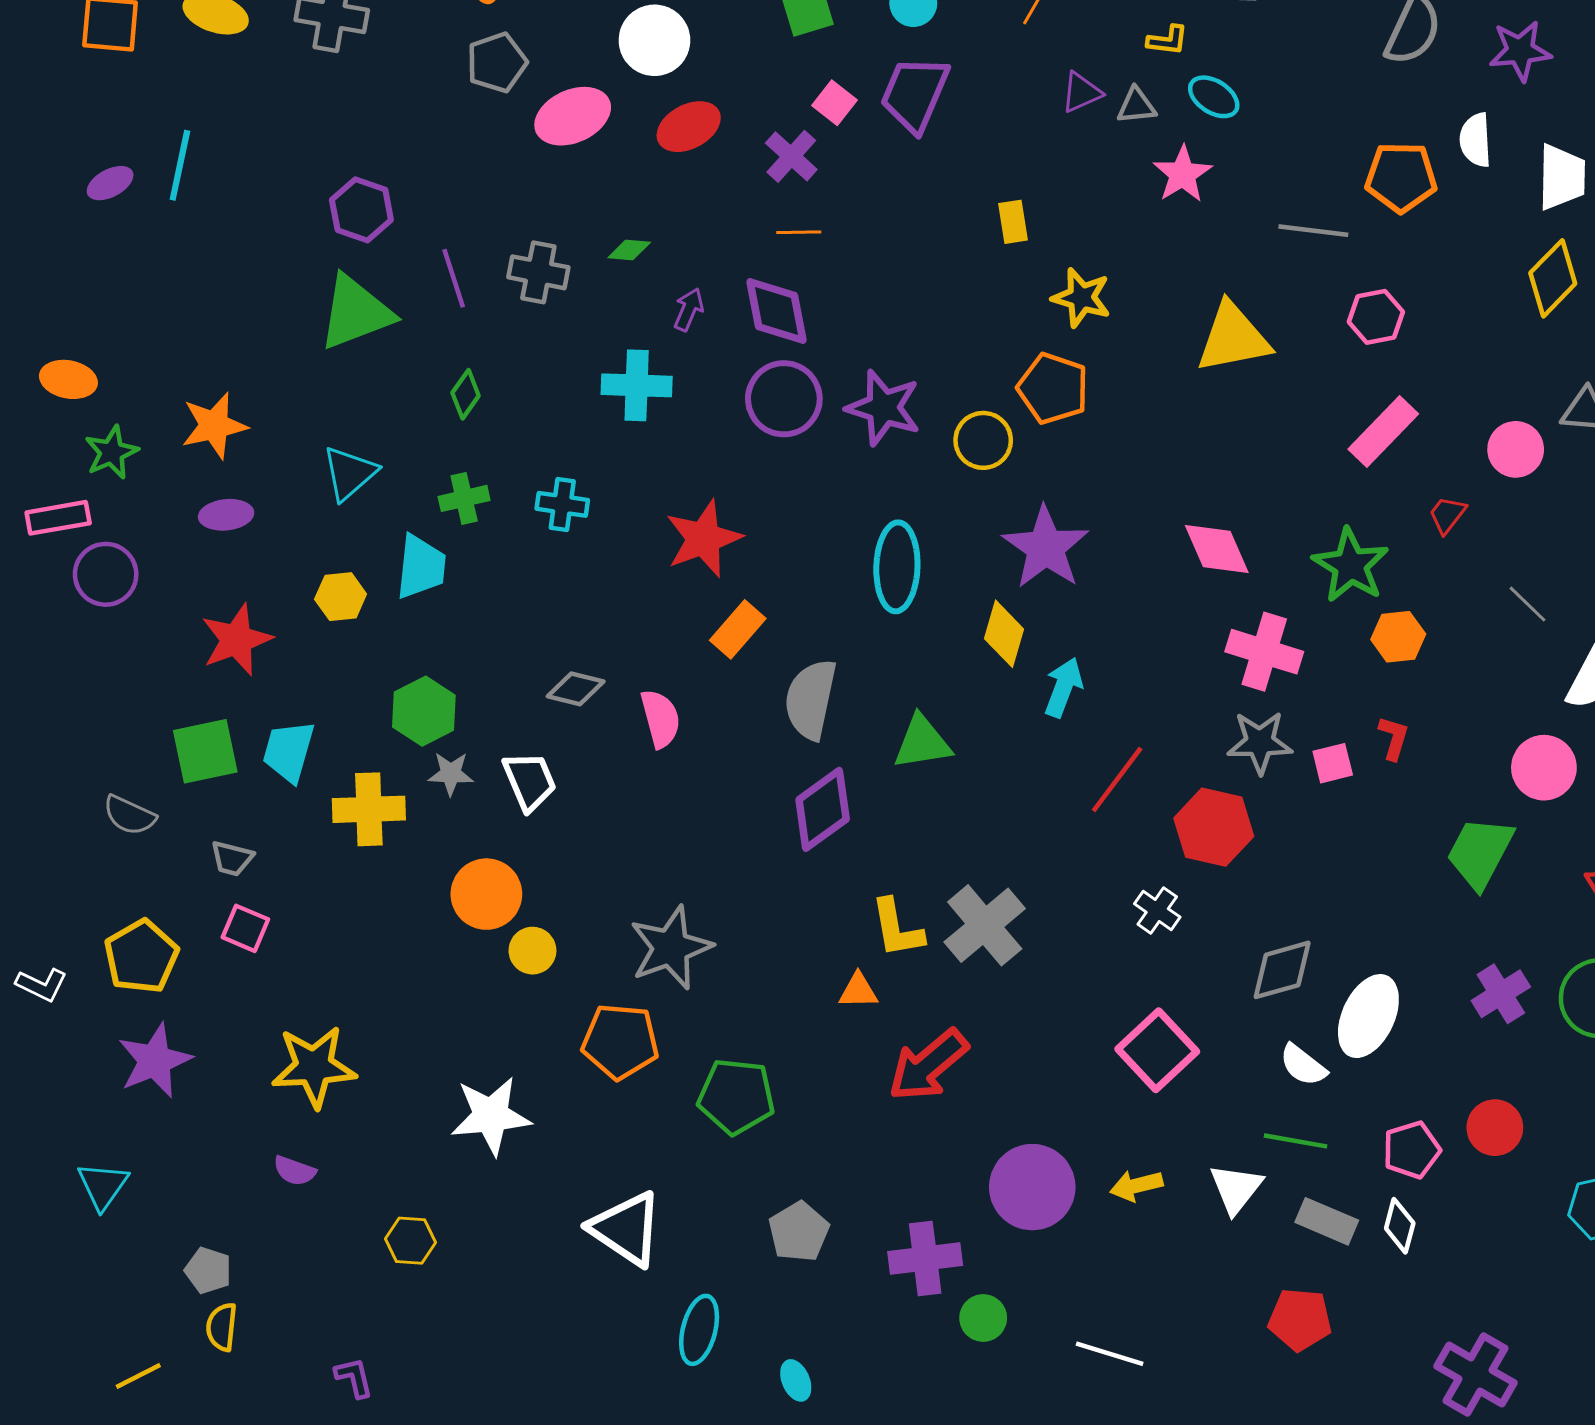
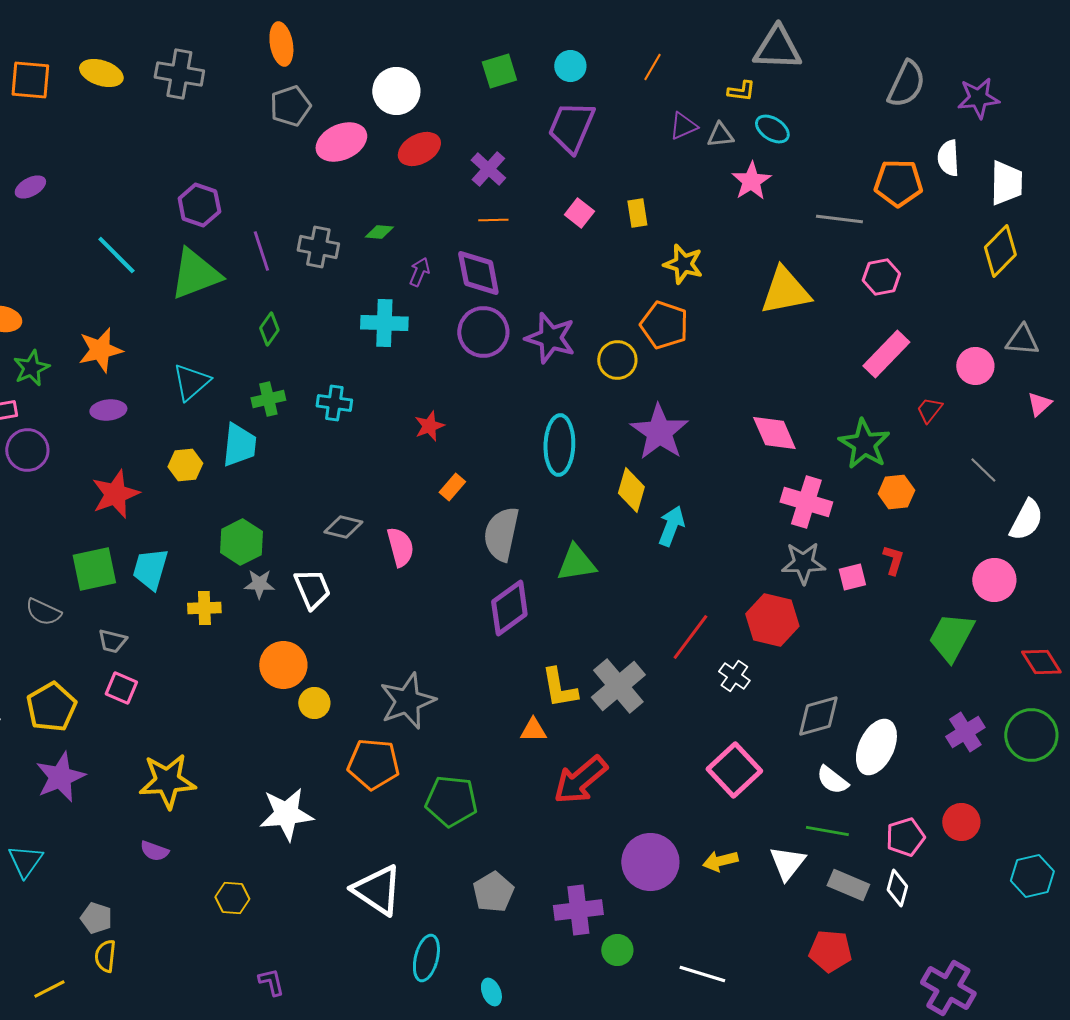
pink square: (834, 103) -> (579, 213), moved
cyan line: (180, 165) -> (116, 255), moved, turned -57
red star: (704, 539) -> (429, 426), size x0.6
orange rectangle: (738, 629) -> (452, 487), size x0.7
red line: (1117, 780) -> (690, 637), moved
yellow cross: (369, 809) -> (204, 608), size x0.7
purple L-shape: (354, 1377) -> (271, 982), moved

